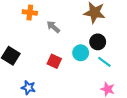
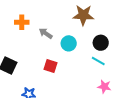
black circle: (98, 42) -> (101, 43), moved
cyan circle: (81, 53) -> (69, 43), moved

